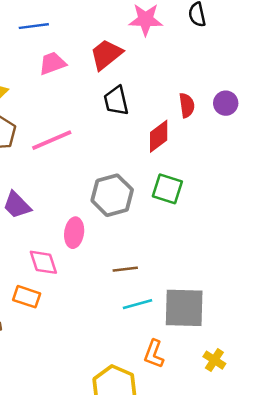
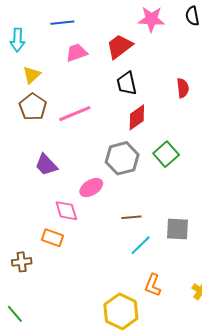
red diamond: (159, 136) -> (137, 117), moved
green square: (167, 189) -> (166, 154), turned 30
pink ellipse: (74, 233) -> (91, 188), turned 50
cyan line: (138, 304) -> (141, 245), turned -30
gray square: (184, 308) -> (177, 229), moved, size x0.7

